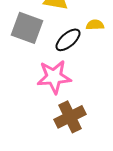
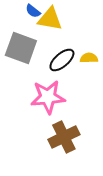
yellow semicircle: (95, 25) -> (89, 58), moved

